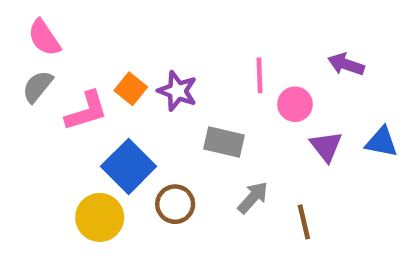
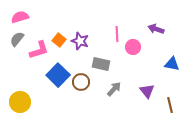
pink semicircle: (44, 38) -> (20, 17), turned 108
purple triangle: (326, 146) -> (147, 91), moved
brown circle: (175, 204) -> (81, 82), moved
yellow circle: (100, 217) -> (20, 102), moved
brown line: (304, 222) -> (170, 105), moved

